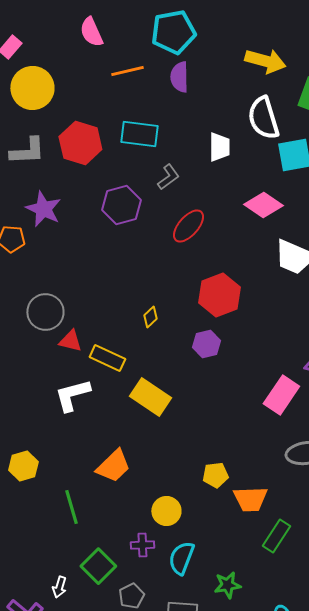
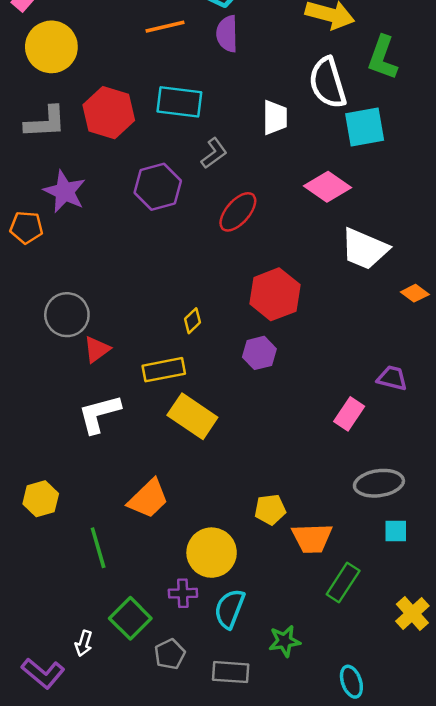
red triangle: (70, 341) -> (97, 349), turned -50
yellow rectangle: (107, 358) -> (164, 370), moved, turned -36
pink rectangle: (281, 395) -> (349, 414), size x0.7
yellow circle: (166, 511) -> (212, 553), size x1.4

